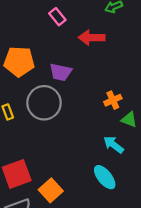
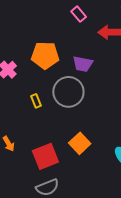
orange square: (51, 190) -> (80, 143), moved

